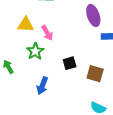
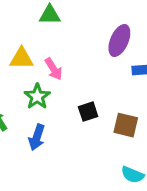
purple ellipse: (93, 15) -> (119, 41), turned 45
blue arrow: (42, 86) -> (37, 137), moved

